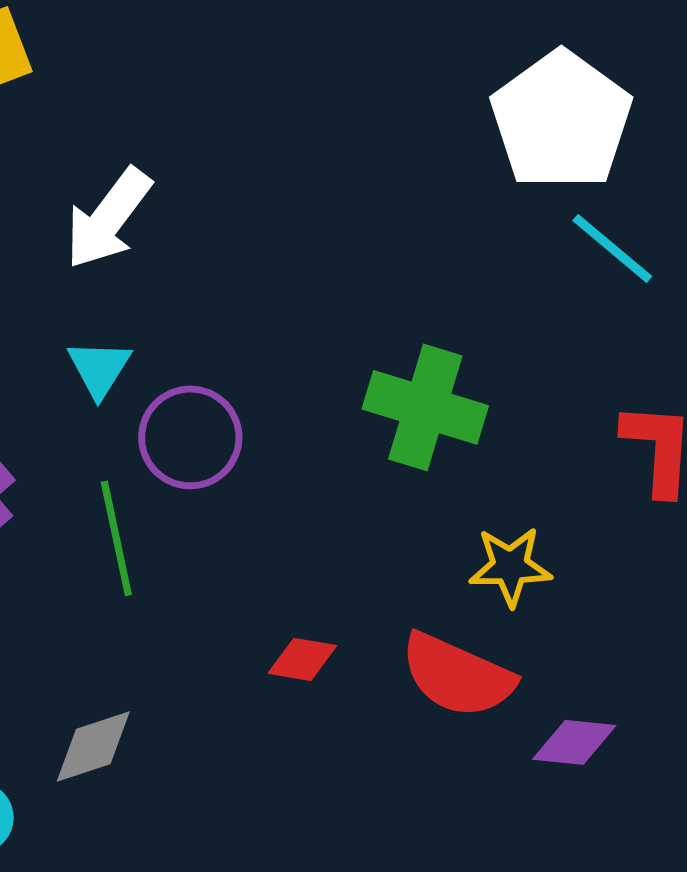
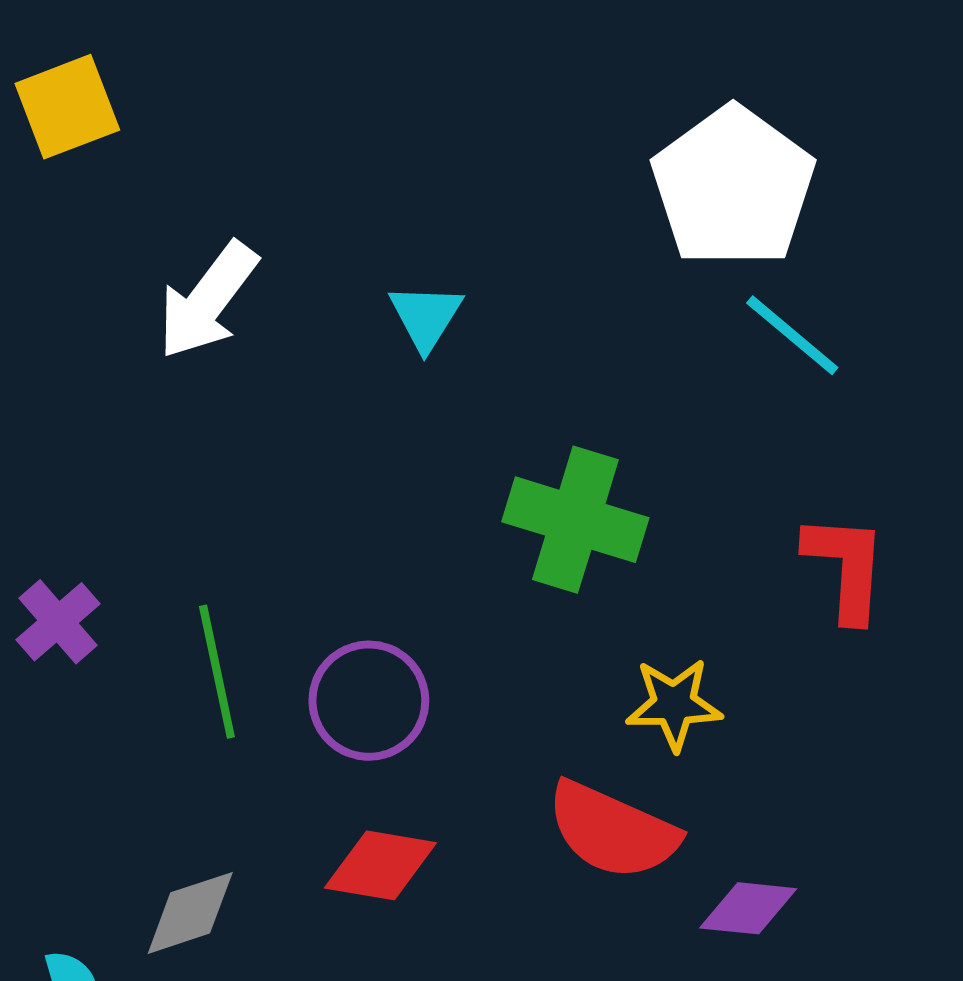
cyan triangle: (99, 368) -> (426, 317), moved
purple circle: (190, 437) -> (369, 701), moved
red diamond: (302, 659) -> (380, 865), moved, size x1.4

